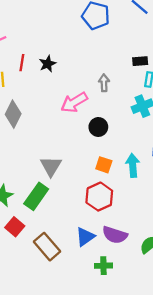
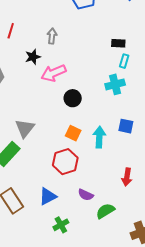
black star: (48, 64) -> (33, 57), moved
gray arrow: (104, 83) -> (52, 36), moved
purple semicircle: (115, 235) -> (86, 195), moved, size x0.7
green cross: (103, 266) -> (61, 225), turned -35

